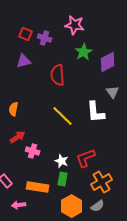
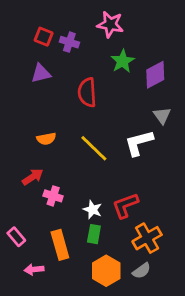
orange semicircle: (14, 109) -> (46, 139), moved, turned -112
white L-shape: (96, 112) -> (139, 143), turned 80
orange rectangle: (38, 187) -> (60, 245), turned 65

